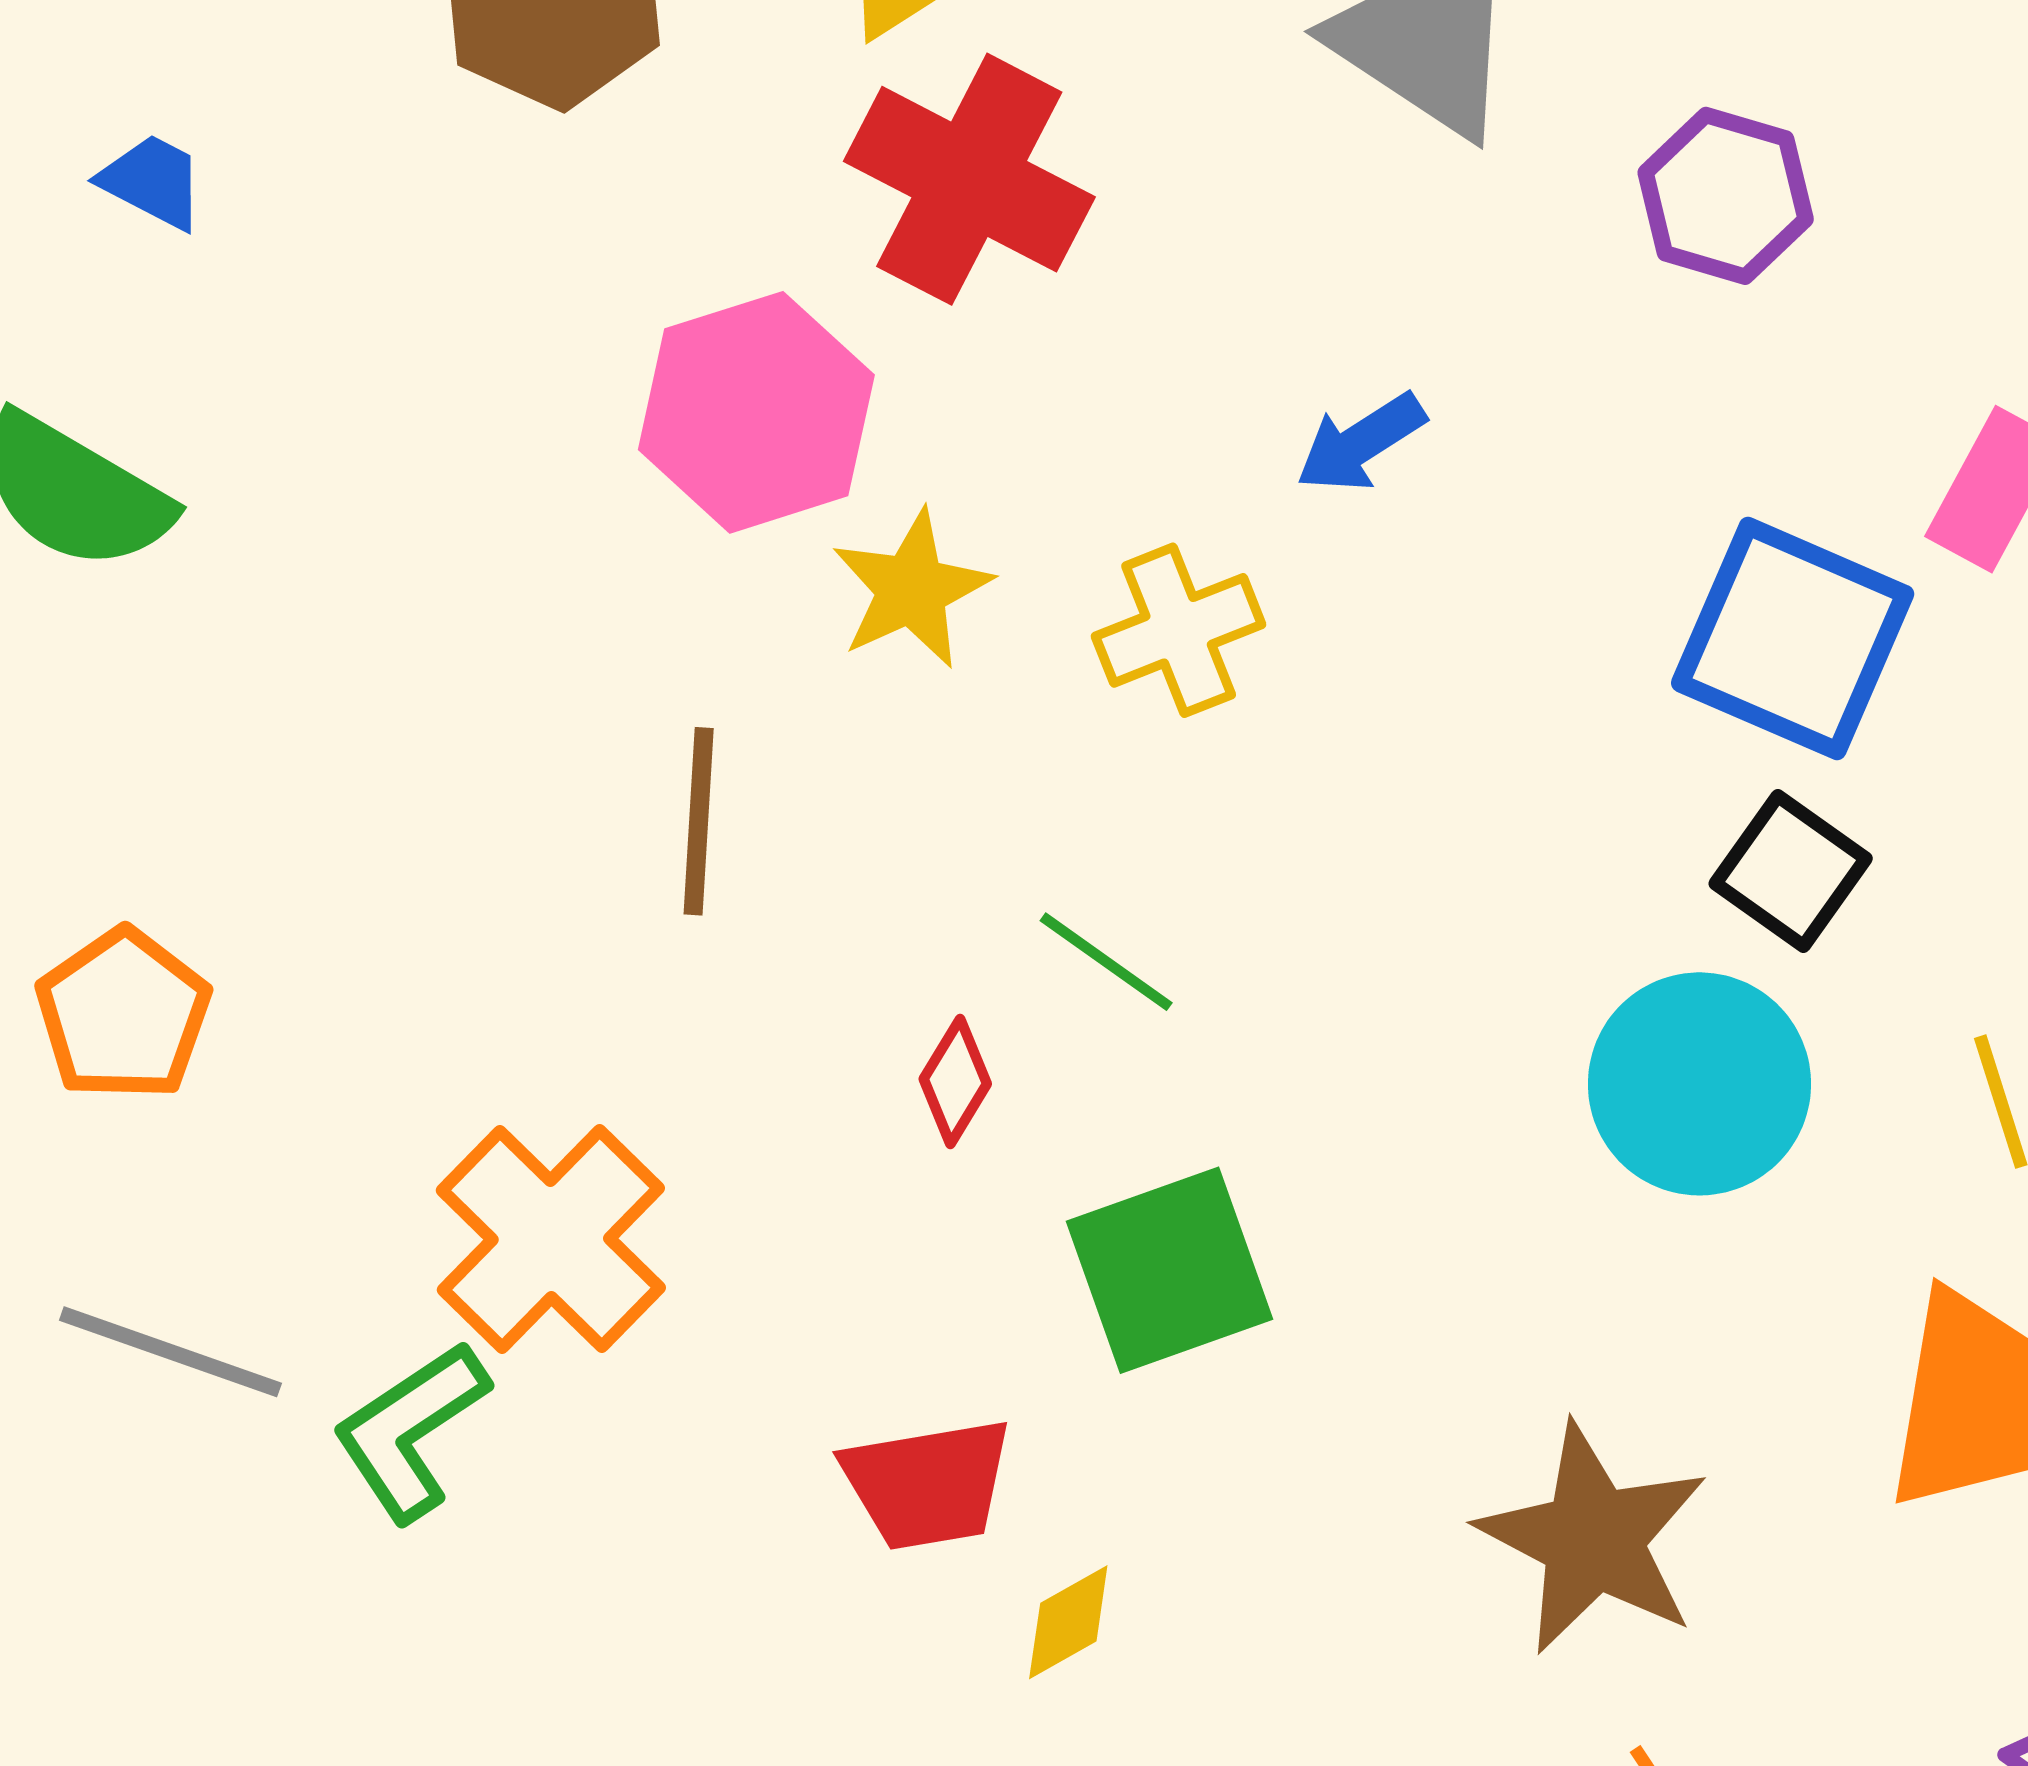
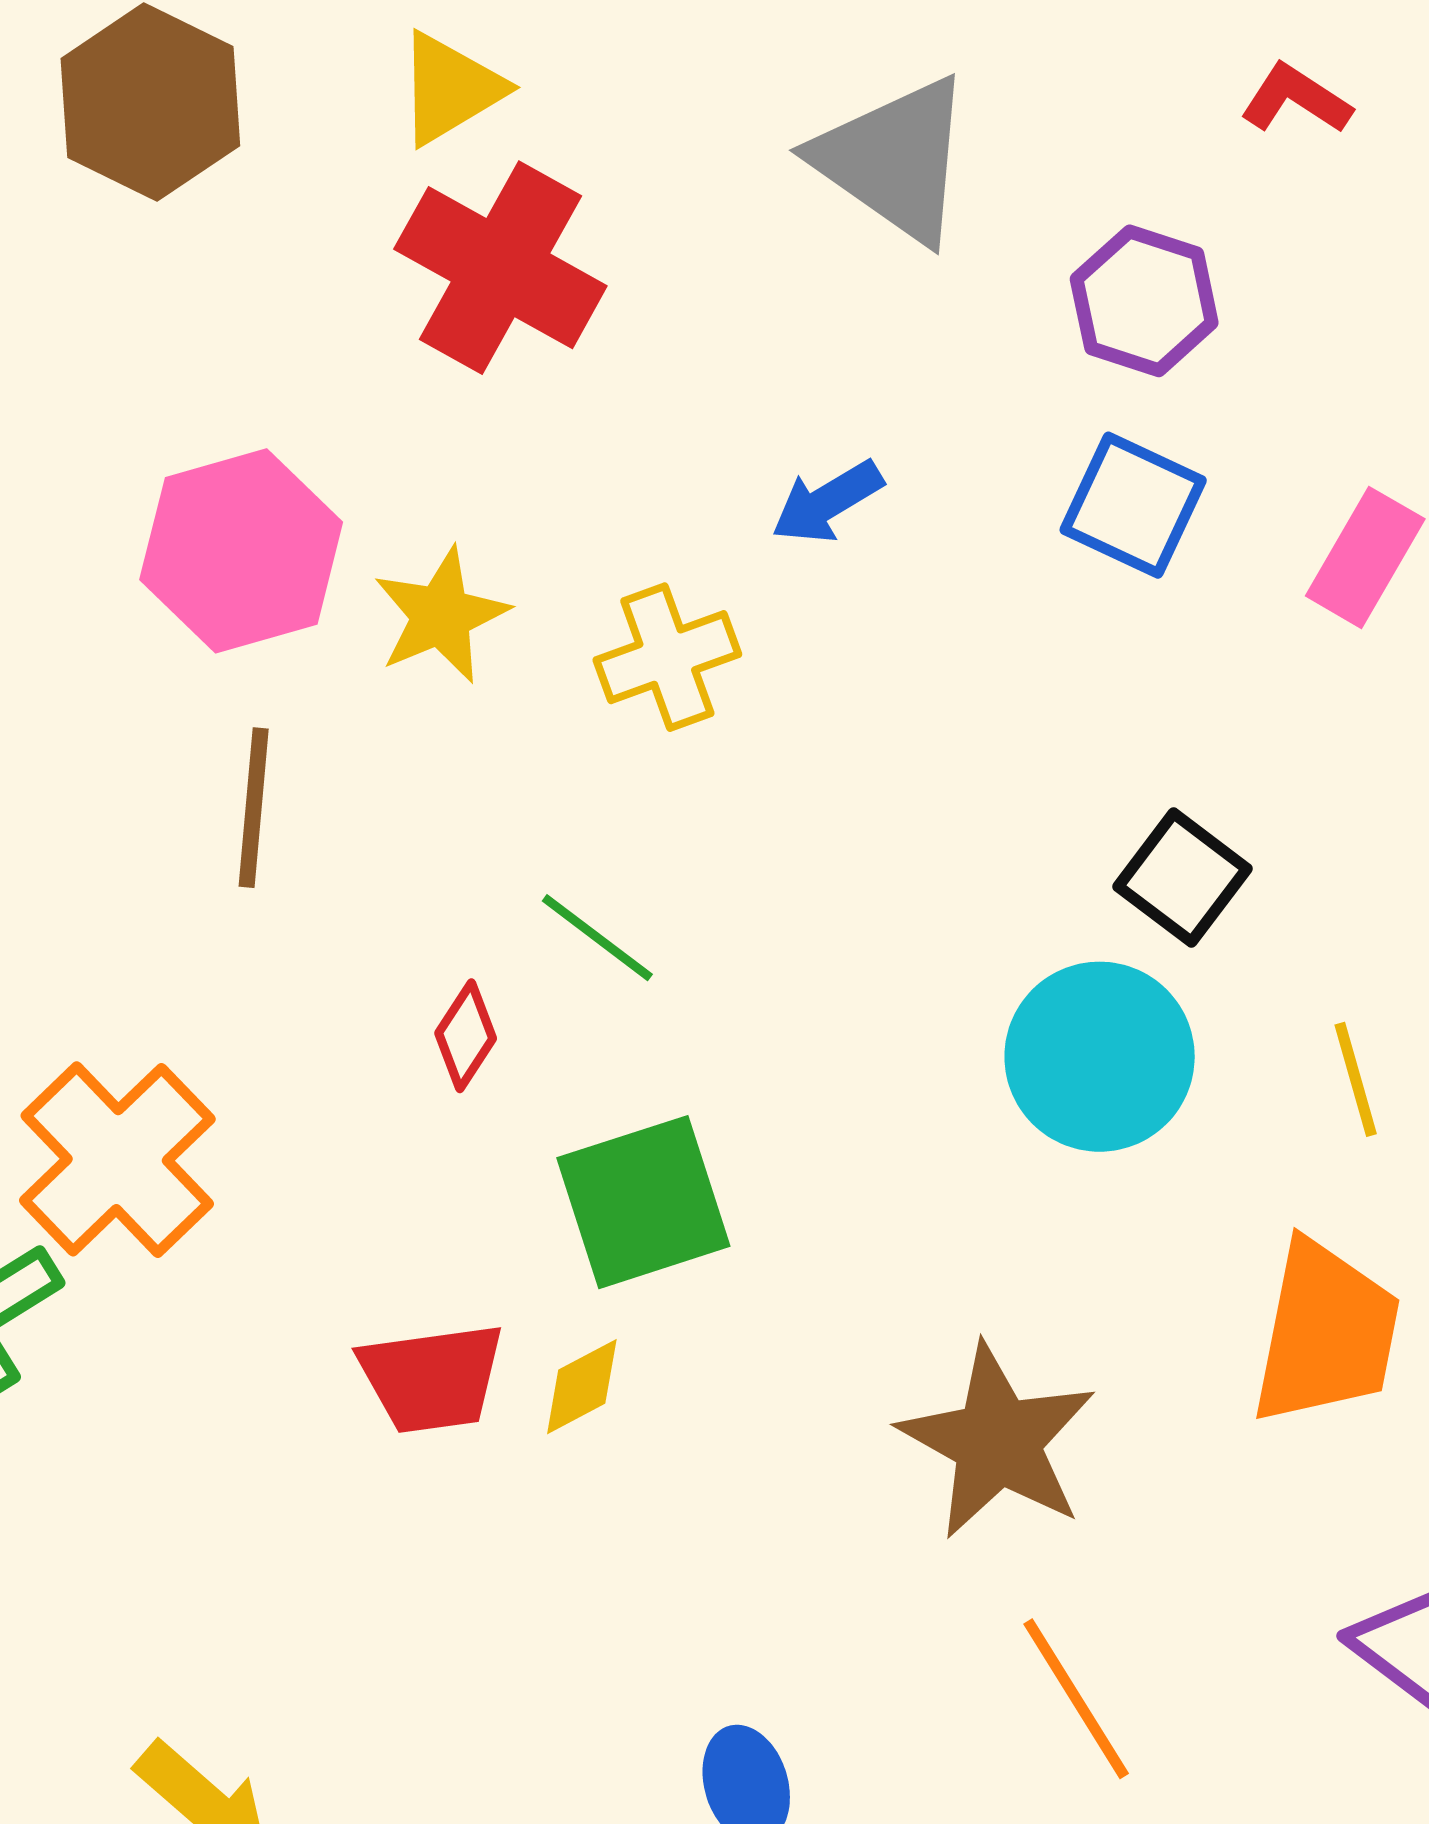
pink hexagon: (756, 412) -> (241, 551), moved
blue square: (1793, 639) -> (1133, 505), moved, size x0.7
yellow diamond: (1068, 1622) -> (582, 1387), moved

